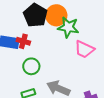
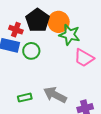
red cross: (23, 41) -> (16, 30), moved
green circle: (31, 66) -> (31, 51), moved

